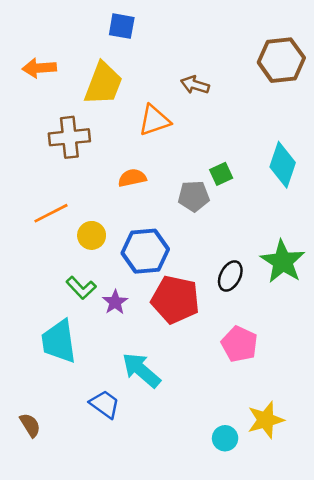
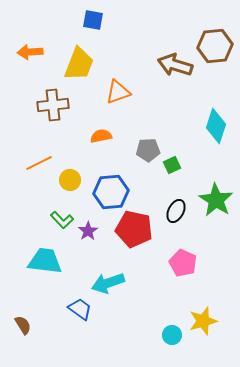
brown arrow: (195, 85) -> (175, 65), moved, size x1.6
green square: (221, 174) -> (172, 165), moved
cyan trapezoid: (59, 341) -> (45, 261), turned 105
cyan arrow: (141, 370) -> (108, 283), turned -60

